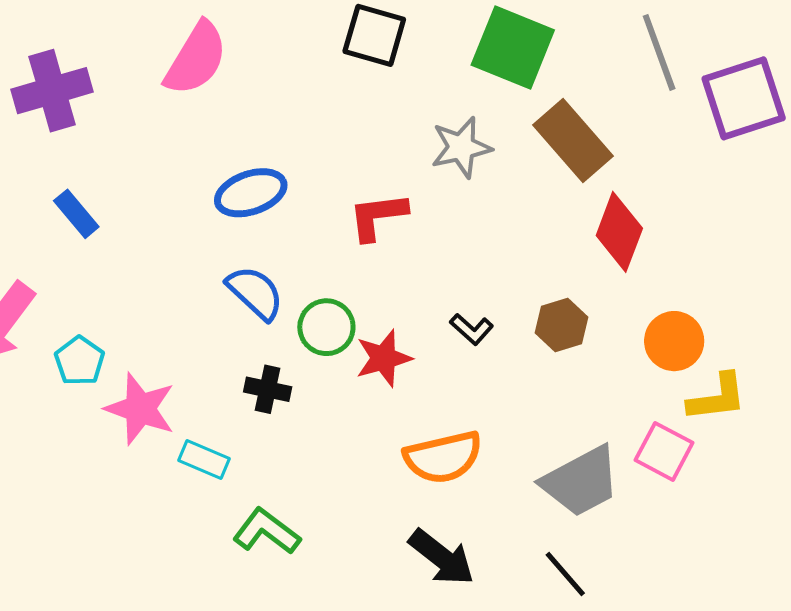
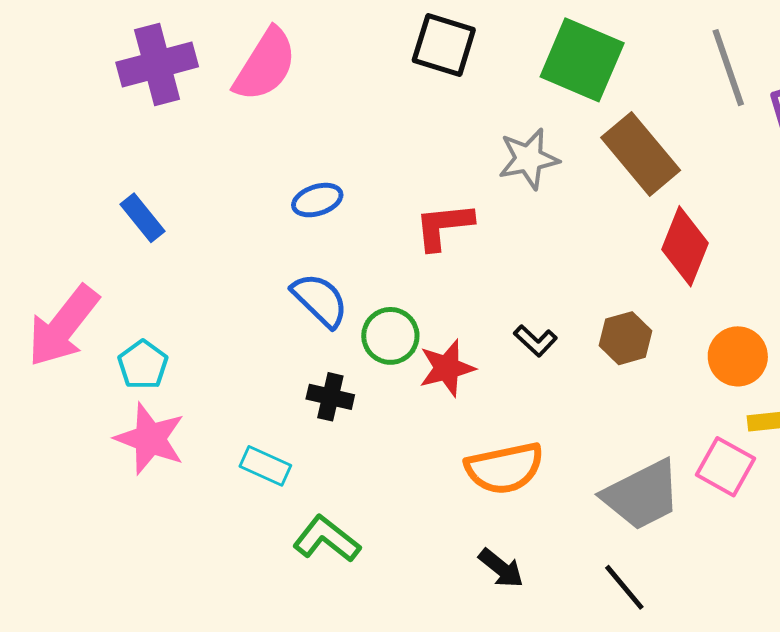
purple cross: (52, 91) -> (157, 65), moved
blue ellipse: (251, 193) -> (317, 200), size x0.7
pink star: (140, 409) -> (150, 439), moved
black arrow: (442, 557) -> (501, 568), size x0.7

